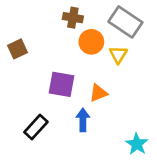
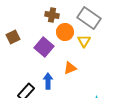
purple square: (62, 84) -> (44, 47), moved, turned 30
blue arrow: (83, 120) -> (48, 81), moved

